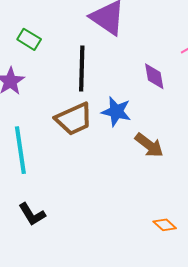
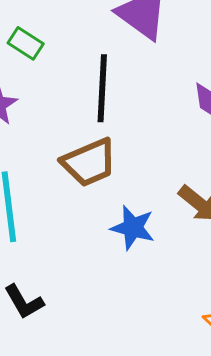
blue star: (116, 111) -> (133, 228), moved

